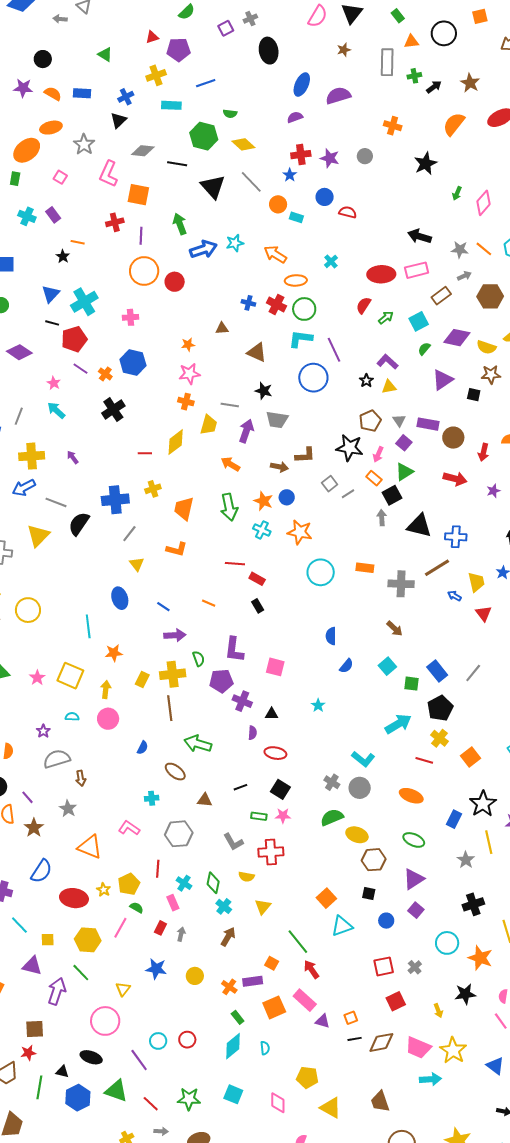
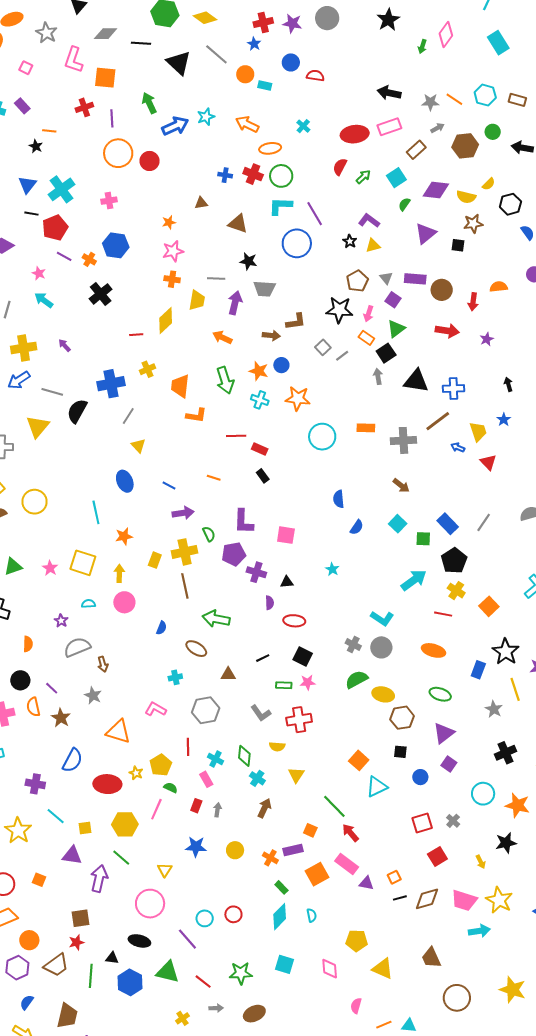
gray circle: (365, 156) -> (327, 18), size x1.5
pink diamond: (483, 203) -> (446, 35), moved
orange L-shape: (177, 549) -> (196, 415), moved

